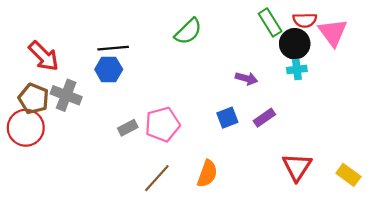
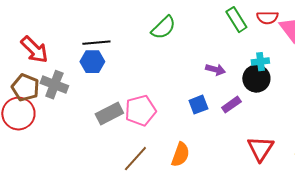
black circle: (295, 44) -> (256, 79), moved
gray rectangle: (128, 128) -> (109, 114), size x1.5

